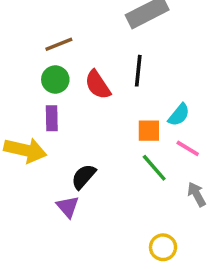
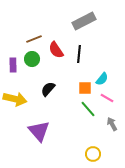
red semicircle: (98, 85) -> (56, 50), moved
purple rectangle: (52, 118) -> (13, 65), moved
black semicircle: (84, 177) -> (48, 89), moved
purple triangle: (68, 207) -> (39, 131), size x1.6

